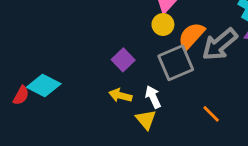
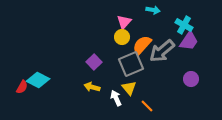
white arrow: (153, 97) -> (116, 98), moved
orange line: (211, 114) -> (147, 106), moved
yellow triangle: (146, 120) -> (129, 88), moved

